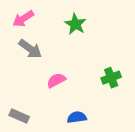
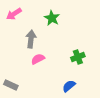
gray arrow: (30, 49) -> (31, 39), moved, turned -120
blue semicircle: (77, 117) -> (69, 86), moved, turned -32

